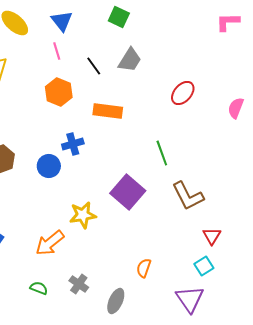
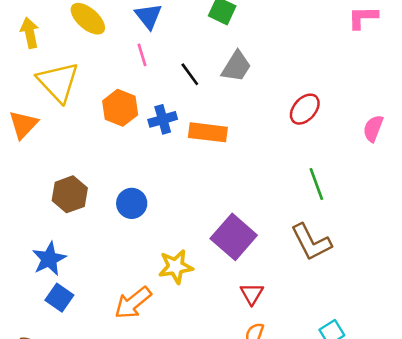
orange hexagon: (59, 92) -> (120, 108), moved
blue cross: (73, 144) -> (163, 119), moved
green line: (162, 153) -> (316, 184), moved
red triangle: (212, 236) -> (252, 294), moved

